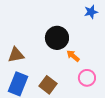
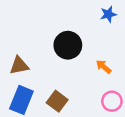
orange arrow: (73, 56) -> (104, 67), moved
pink circle: (87, 78) -> (112, 101), moved

